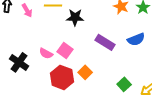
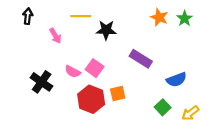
pink arrow: (27, 10) -> (55, 36), moved
blue semicircle: (136, 39) -> (177, 80), moved
orange square: (85, 72) -> (118, 93), turned 32

